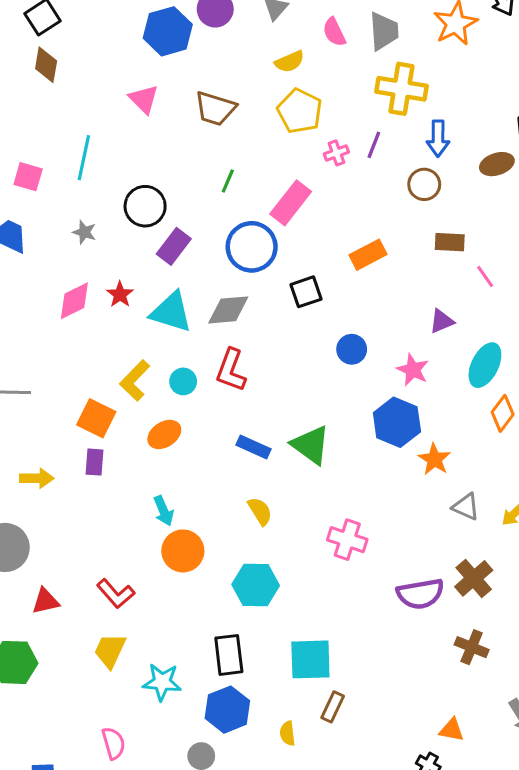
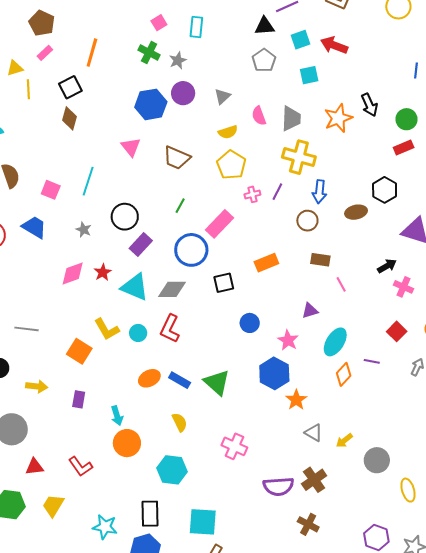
yellow L-shape: (135, 380) -> (107, 329), turned -80
orange ellipse: (164, 434) -> (149, 378), moved
purple rectangle: (94, 462) -> (79, 399), moved
yellow trapezoid: (110, 651) -> (53, 505), moved

